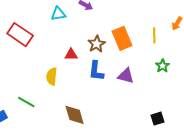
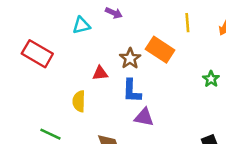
yellow line: (154, 35) -> (187, 23), moved
orange rectangle: (122, 38) -> (160, 50), turned -30
purple triangle: (126, 76) -> (144, 117), moved

